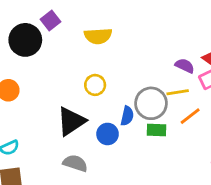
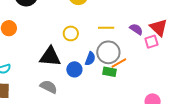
yellow line: (178, 92) -> (106, 28), moved
orange line: (190, 116) -> (119, 63), moved
black triangle: (71, 121) -> (50, 57), turned 30

